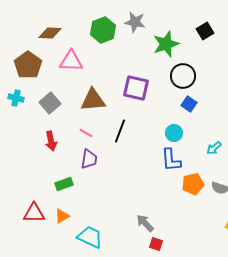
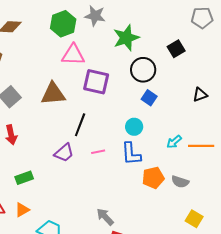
black square: (205, 31) -> (176, 49), moved
pink triangle: (71, 61) -> (73, 55), moved
pink line: (86, 133) -> (98, 152), moved, turned -40
purple trapezoid: (89, 159) -> (64, 153), moved, turned 40

